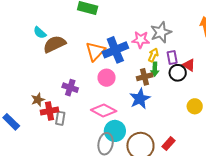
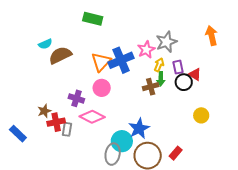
cyan semicircle: (40, 33) -> (45, 44), turned -64
pink star: (141, 40) -> (146, 50), turned -30
pink circle: (107, 78) -> (102, 88), moved
blue star: (140, 99) -> (139, 128), moved
pink diamond: (104, 111) -> (92, 117), moved

